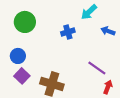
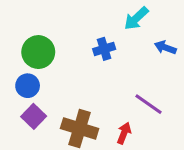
green circle: (25, 22) -> (38, 52), moved
red arrow: (108, 87) -> (124, 133), moved

